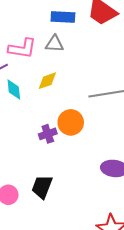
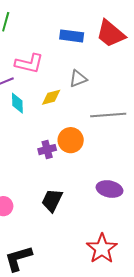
gray triangle: (54, 44) -> (78, 79), moved, turned -30
black trapezoid: (42, 187) -> (52, 200), moved

